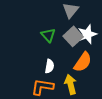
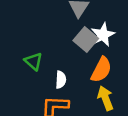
green triangle: (48, 35) -> (33, 61), moved
yellow arrow: (71, 84) -> (106, 98), moved

